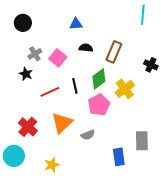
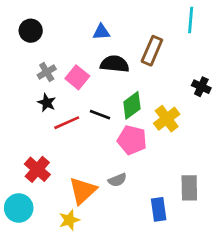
black semicircle: (86, 48) -> (115, 64), size x1.5
brown rectangle: (114, 52) -> (152, 51), moved
black star: (26, 74) -> (47, 103), moved
black line: (75, 86) -> (100, 115), turned -56
pink pentagon: (99, 105) -> (132, 140), turned -30
orange triangle: (62, 123) -> (83, 191), moved

